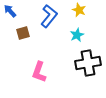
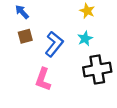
blue arrow: (10, 11) -> (22, 12), moved
blue L-shape: (49, 16) -> (54, 44), moved

